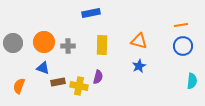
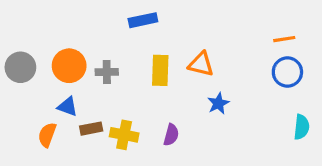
orange triangle: (139, 41) -> (201, 64), moved
purple semicircle: (98, 77) -> (171, 135), moved
orange semicircle: (19, 86) -> (47, 135), moved

